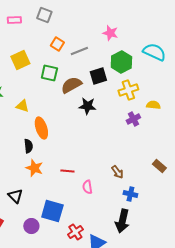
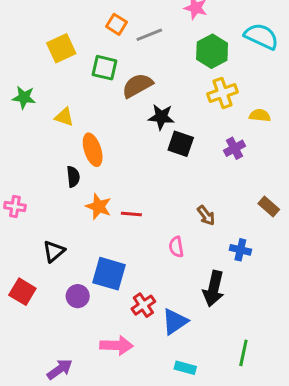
black square: (98, 76) -> (181, 144), moved, turned 36
purple cross: (133, 119) -> (234, 148), moved
orange star: (34, 168) -> (99, 207), moved
pink semicircle: (87, 187) -> (176, 247), moved
blue cross: (130, 194) -> (240, 250), moved
black triangle: (15, 196) -> (54, 251), turned 35

